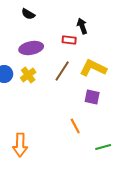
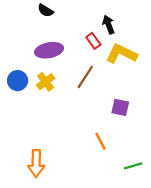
red rectangle: (69, 40) -> (93, 41), turned 48
yellow L-shape: (93, 68) -> (121, 54), moved

